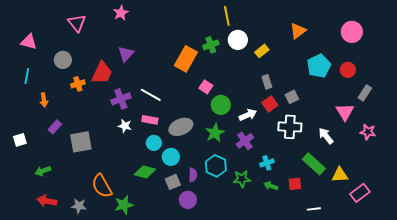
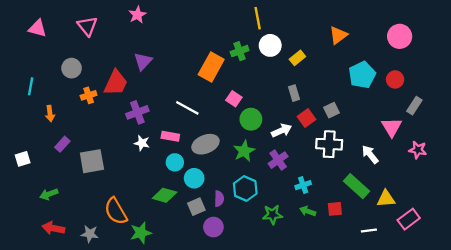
pink triangle: (29, 42) -> (37, 28), moved
gray rectangle: (267, 82) -> (294, 93), moved
white line: (151, 95) -> (187, 108), moved
green star: (242, 179) -> (272, 215), moved
white line: (314, 209) -> (369, 230), moved

